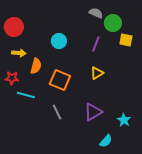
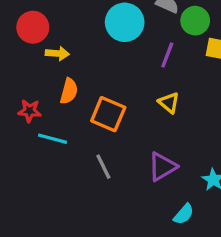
cyan circle: (59, 41) -> (125, 22), moved, size x1.5
yellow arrow: (19, 53) -> (57, 53), moved
yellow triangle: (97, 73) -> (169, 103), turned -48

